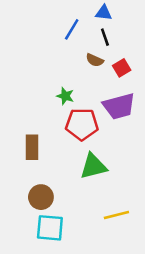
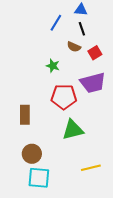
green star: (65, 96) -> (53, 66), moved

